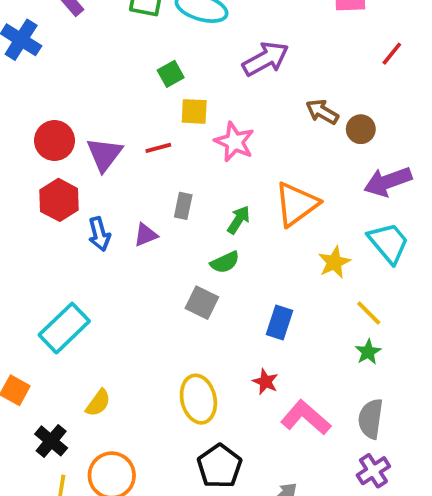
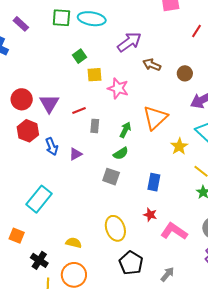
brown arrow: (322, 112) -> (152, 65), moved
red line: (158, 148) -> (79, 110), moved
purple triangle: (146, 235) -> (76, 154), moved
yellow semicircle: (98, 403) -> (74, 243), moved, turned -105

